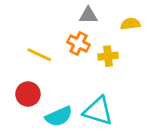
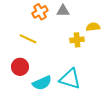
yellow semicircle: (130, 24) -> (93, 27), moved
orange cross: (79, 44) -> (40, 12), moved, turned 35

